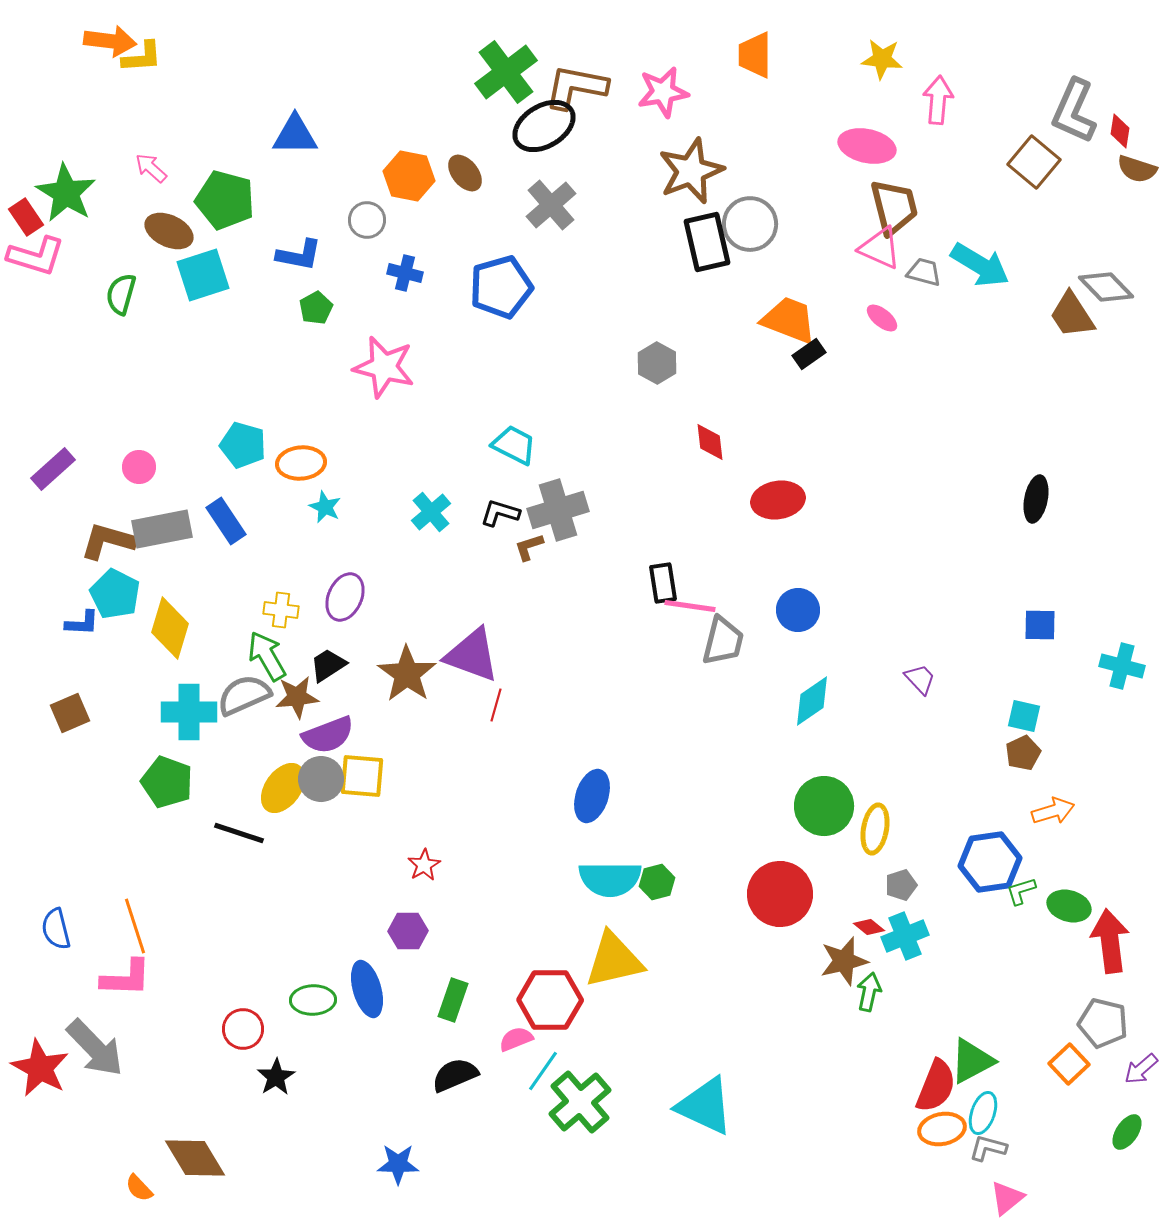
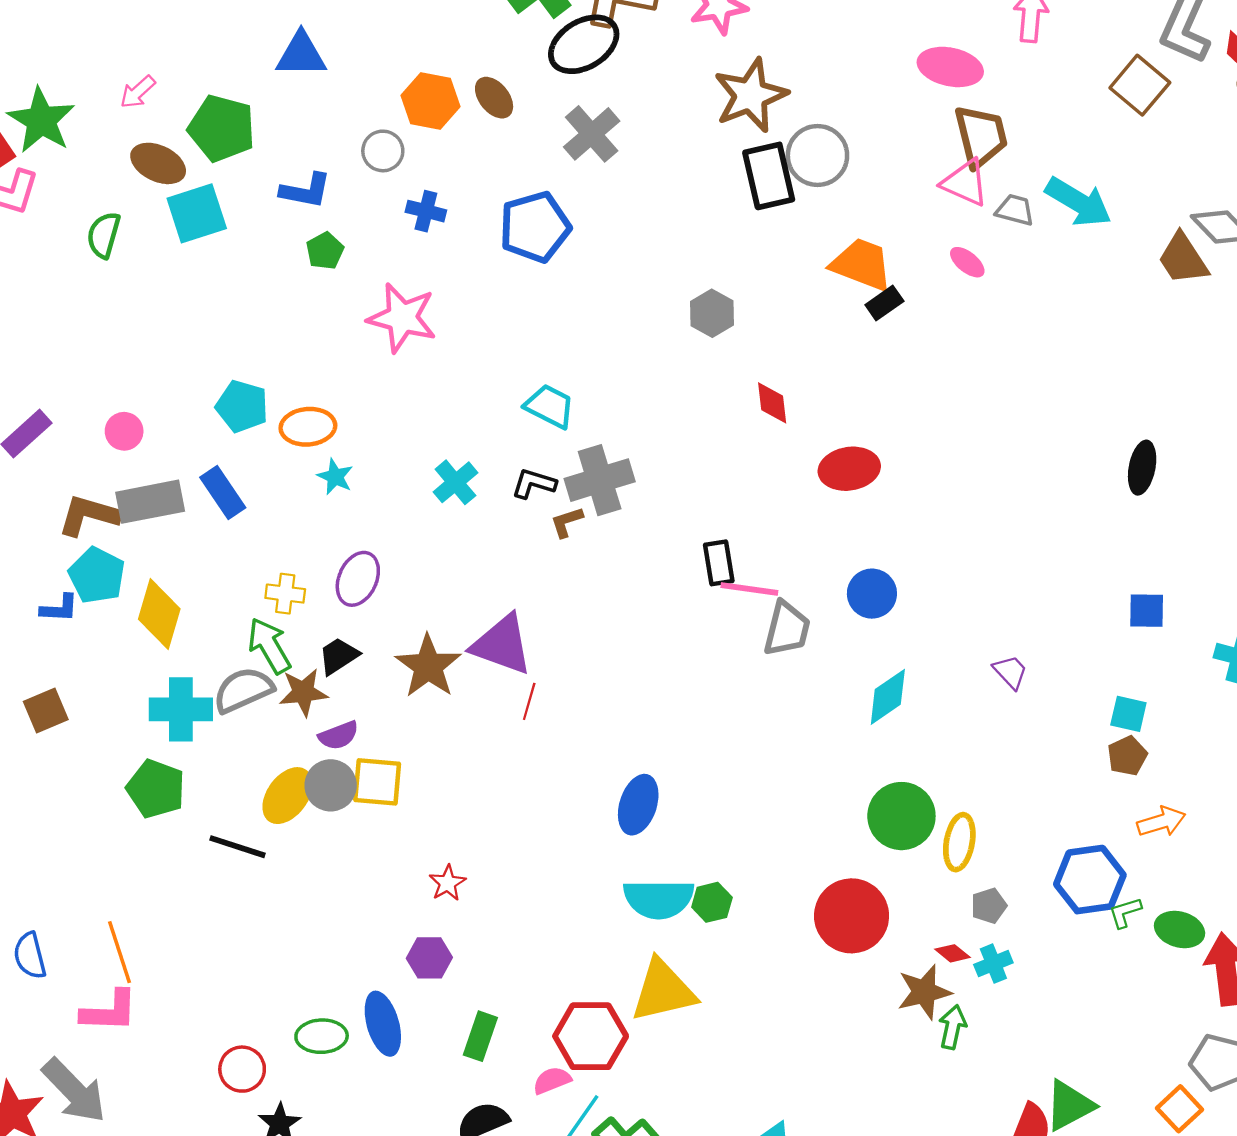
pink arrow: (151, 168) -> (138, 92), turned -84
purple semicircle: (328, 735) -> (339, 735), size x0.7
cyan cross: (905, 936) -> (993, 964), size x0.7

